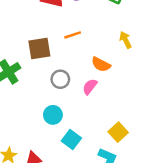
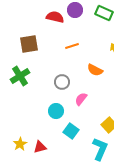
brown square: (39, 48) -> (29, 44), moved
pink semicircle: (90, 87) -> (81, 99), moved

